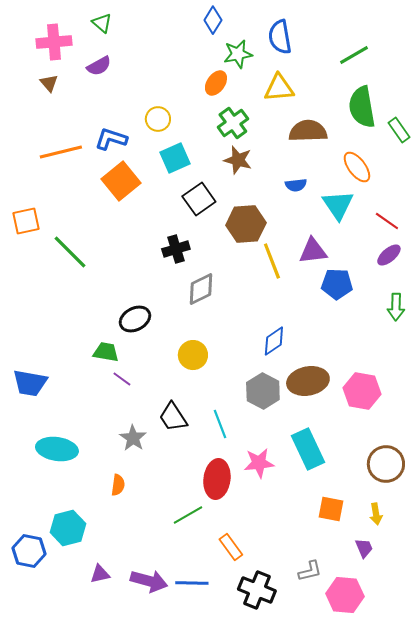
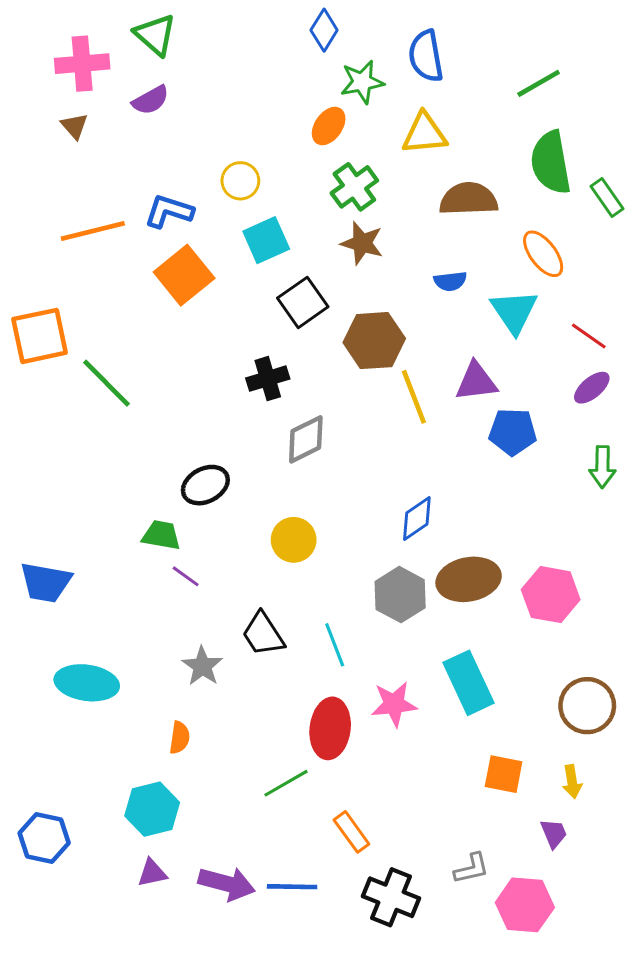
green triangle: (102, 23) -> (155, 35), size x1.4
orange square: (26, 221) -> (40, 336), size x1.4
cyan hexagon: (68, 528) -> (152, 809), moved

